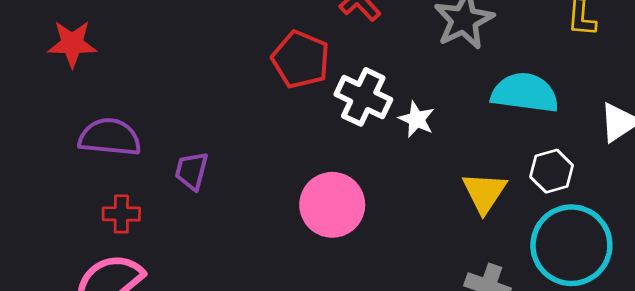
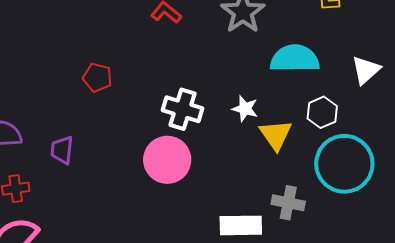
red pentagon: (301, 59) -> (97, 78), moved, size x0.7
white cross: (363, 97) -> (182, 109), moved
white star: (416, 119) -> (245, 109), moved

